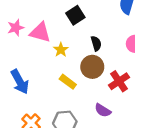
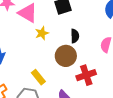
yellow rectangle: (68, 82) -> (38, 77), moved

